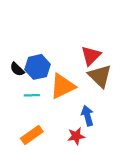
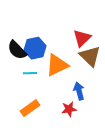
black semicircle: (17, 69) -> (17, 50), size x1.5

